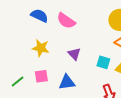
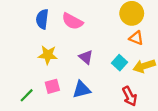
blue semicircle: (39, 16) -> (42, 19), turned -102
cyan square: (103, 62) -> (120, 63), turned 32

